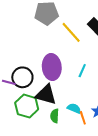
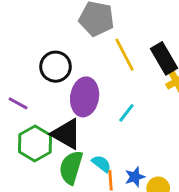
black circle: (22, 77) -> (56, 67), moved
green semicircle: (55, 116) -> (71, 167), size x1.6

